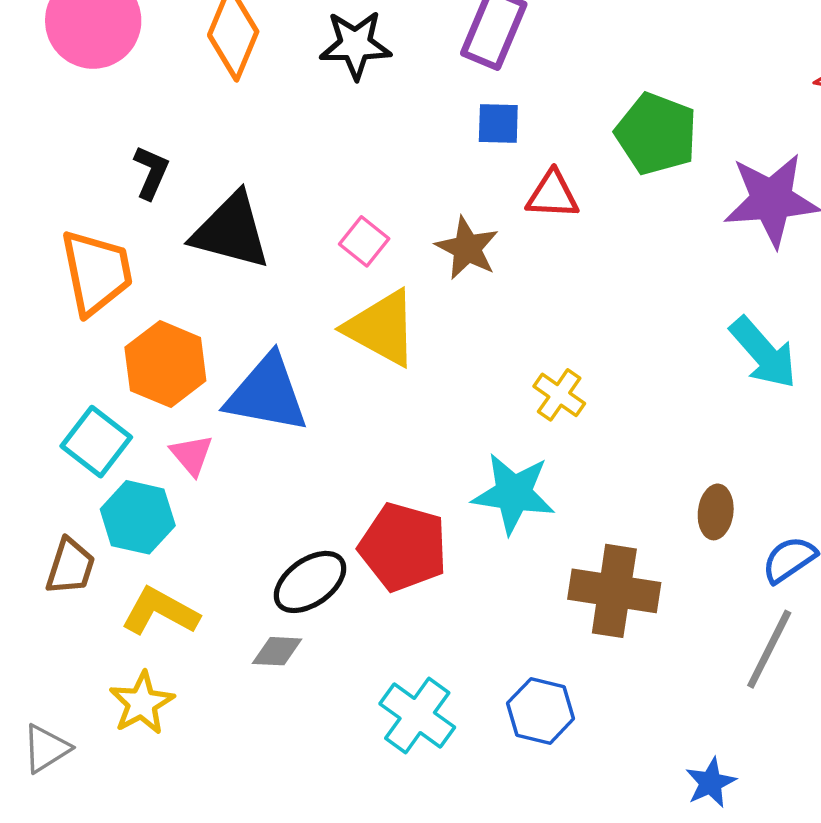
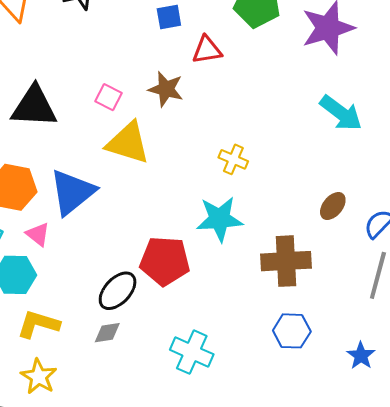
blue triangle: (267, 394) -> (72, 192), turned -38
brown ellipse: (716, 512) -> (333, 206), turned 44
blue hexagon: (541, 711) -> (292, 331), moved

